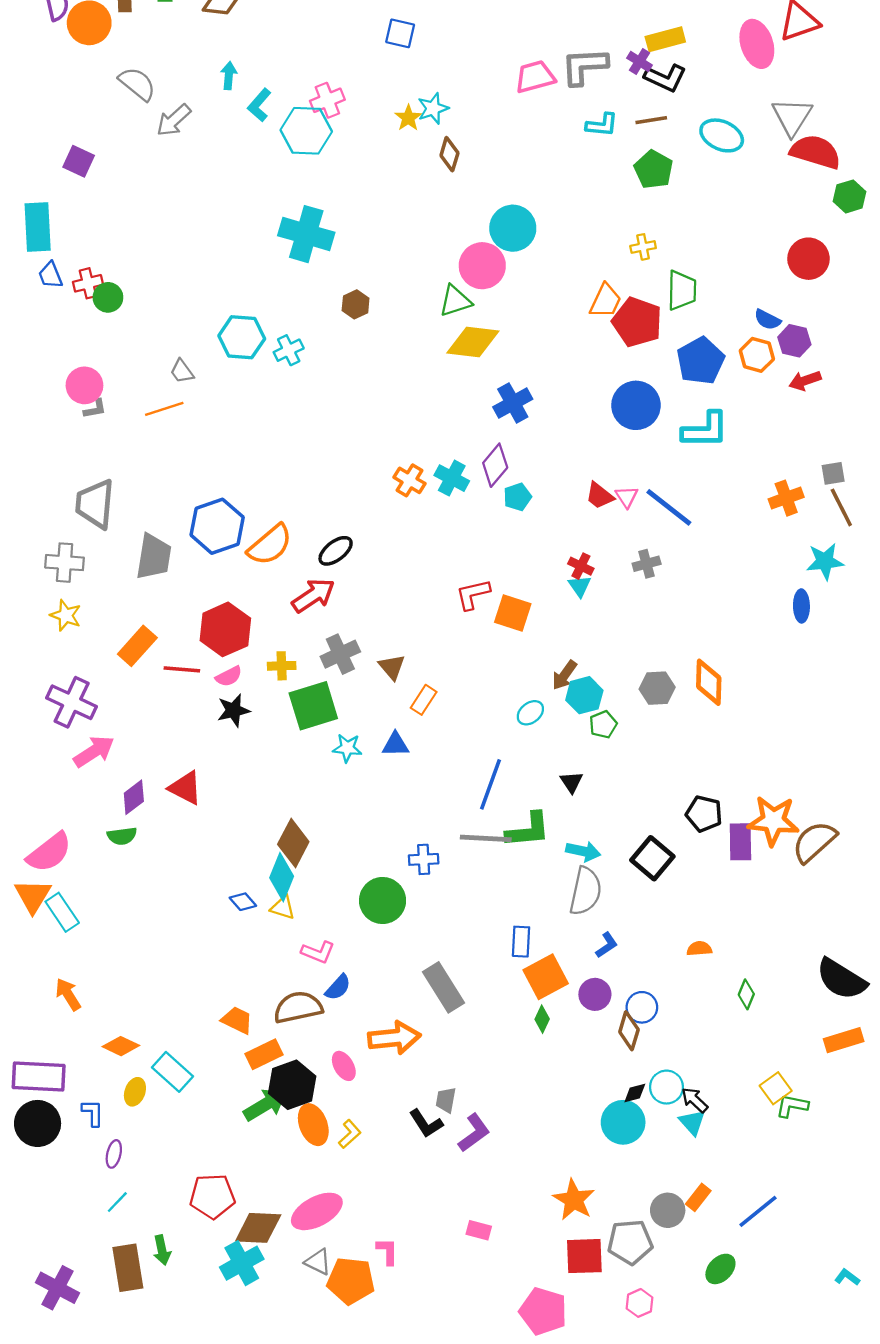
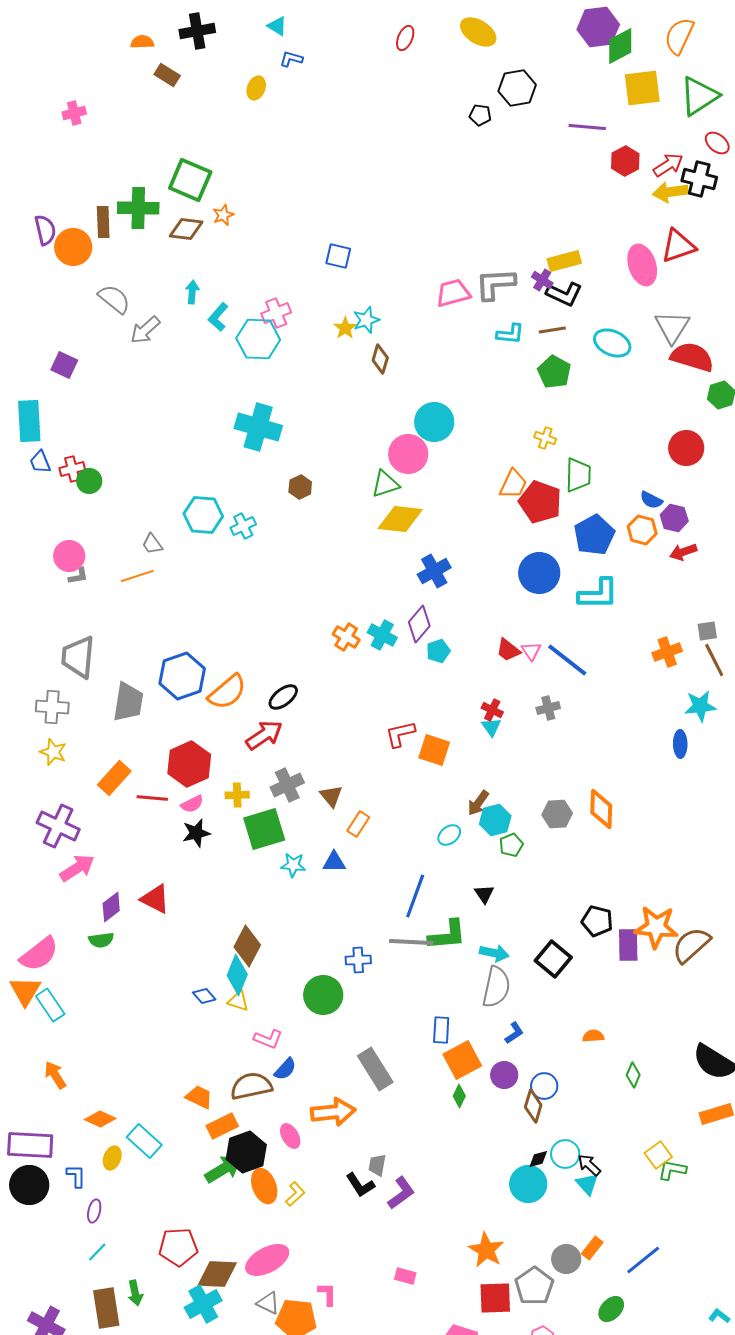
yellow cross: (643, 247) -> (545, 438), turned 30
gray pentagon: (630, 1242) -> (534, 1286), turned -30

